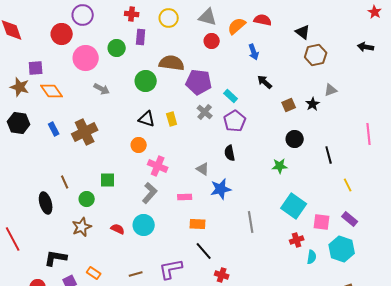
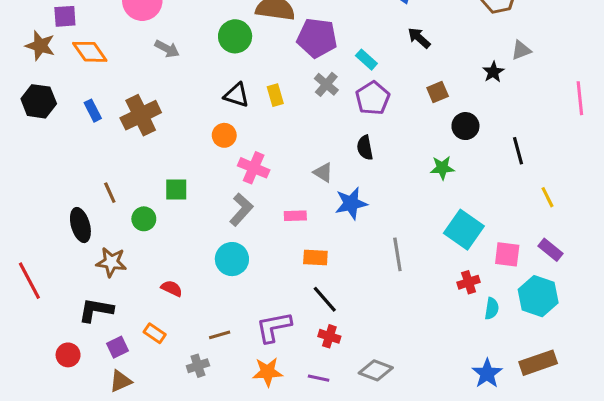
brown square: (289, 105) -> (438, 92), moved
pink line: (369, 134) -> (580, 98), moved
brown star: (82, 227) -> (111, 262), moved, turned 30
red semicircle: (118, 229) -> (172, 288), moved
red cross: (222, 275) -> (329, 336), moved

